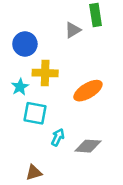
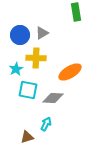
gray triangle: (73, 30) -> (42, 33), moved
cyan arrow: (58, 137) -> (46, 124), moved
gray diamond: (88, 146) -> (53, 98), moved

